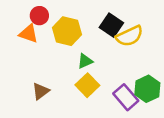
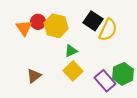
red circle: (39, 16) -> (38, 22), moved
orange triangle: (29, 34) -> (24, 28), turned 36
yellow semicircle: (129, 36) -> (108, 30), turned -40

